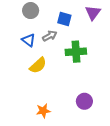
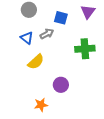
green cross: (76, 52) -> (85, 49), moved
purple circle: (84, 101) -> (61, 85), moved

